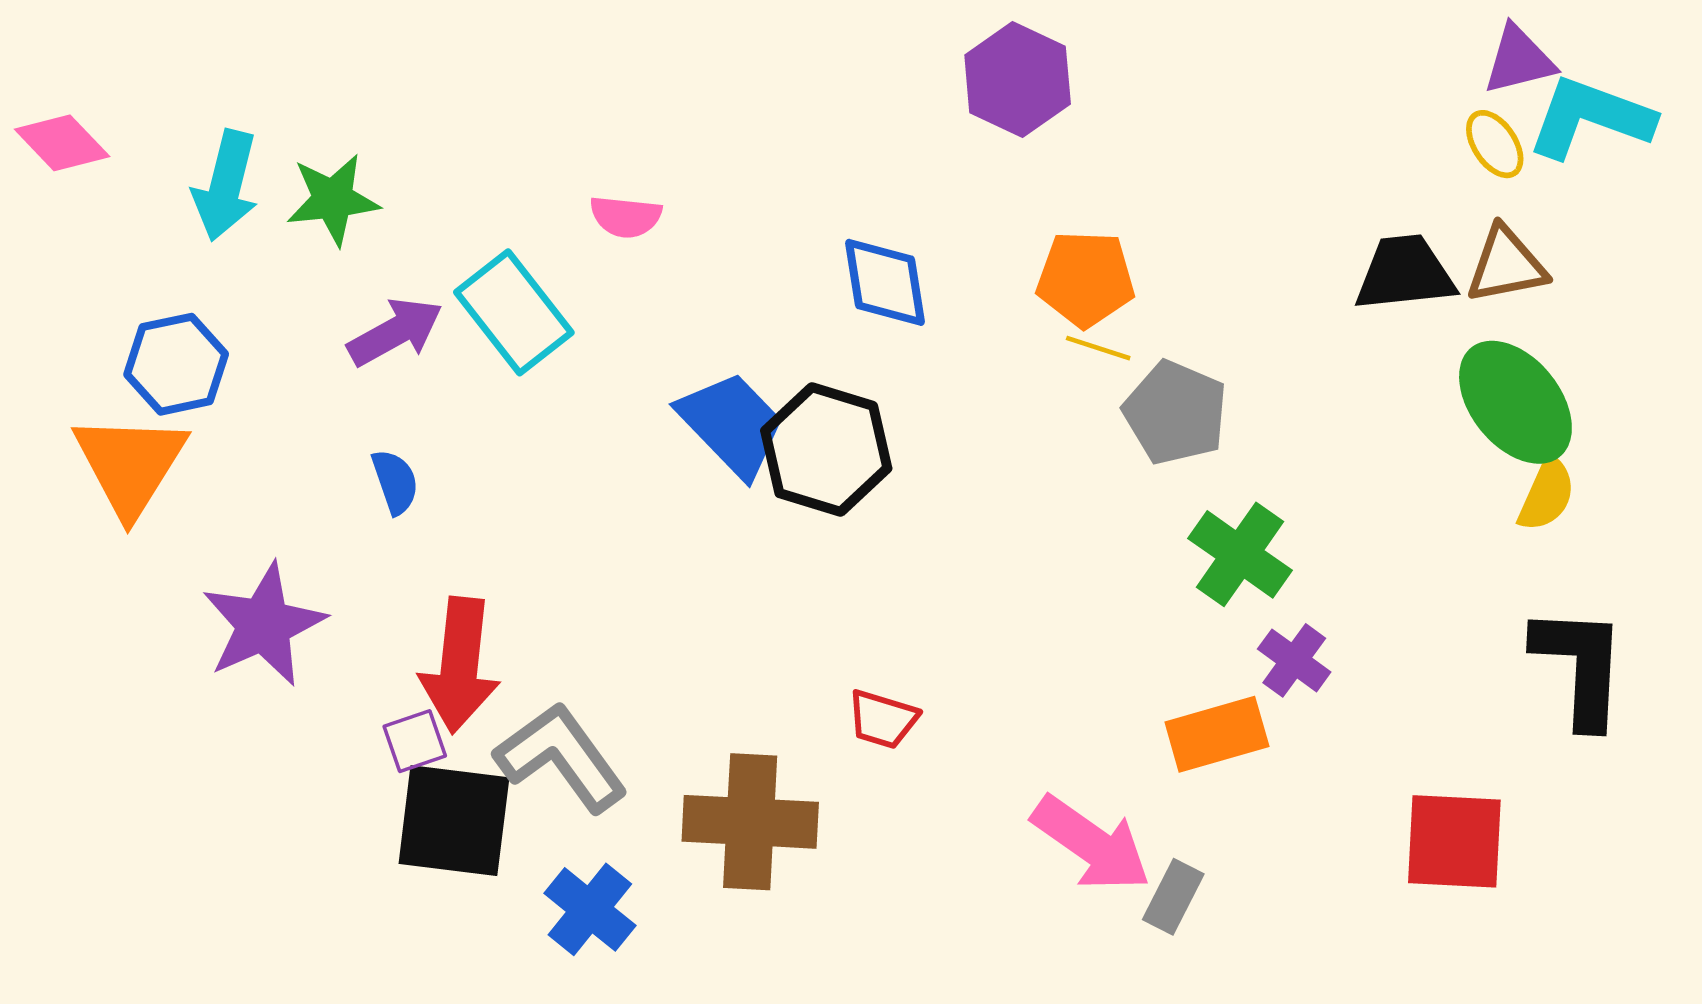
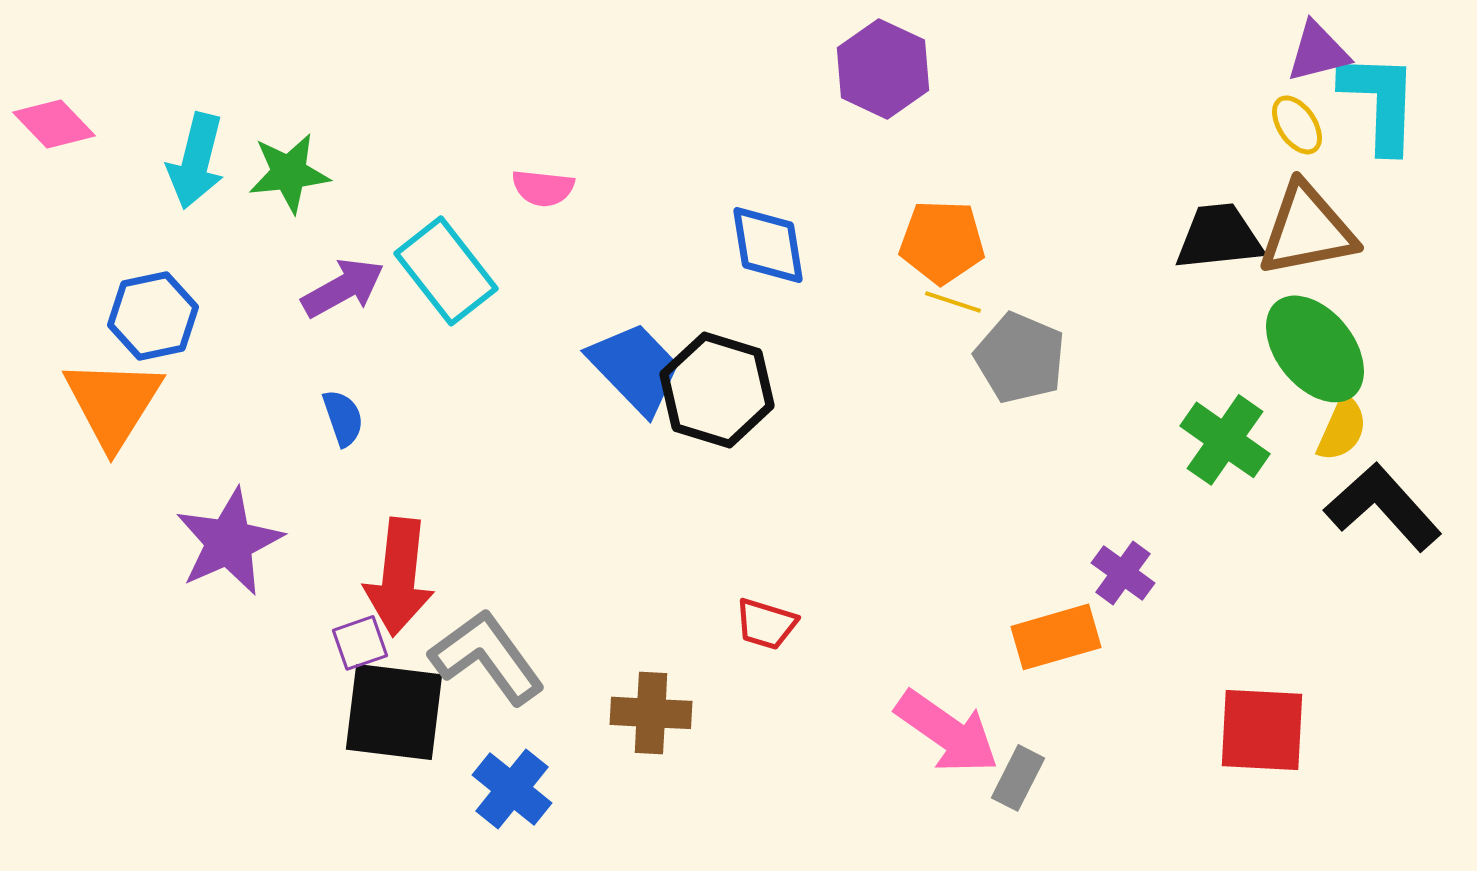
cyan L-shape: (1590, 118) -> (1380, 102), turned 72
brown triangle: (1506, 265) -> (1307, 230), size x1.4
green cross: (1240, 554) -> (1225, 440), moved
black L-shape: (1580, 666) -> (1383, 507), moved, turned -45
brown cross: (750, 822) -> (651, 713), size x0.7

